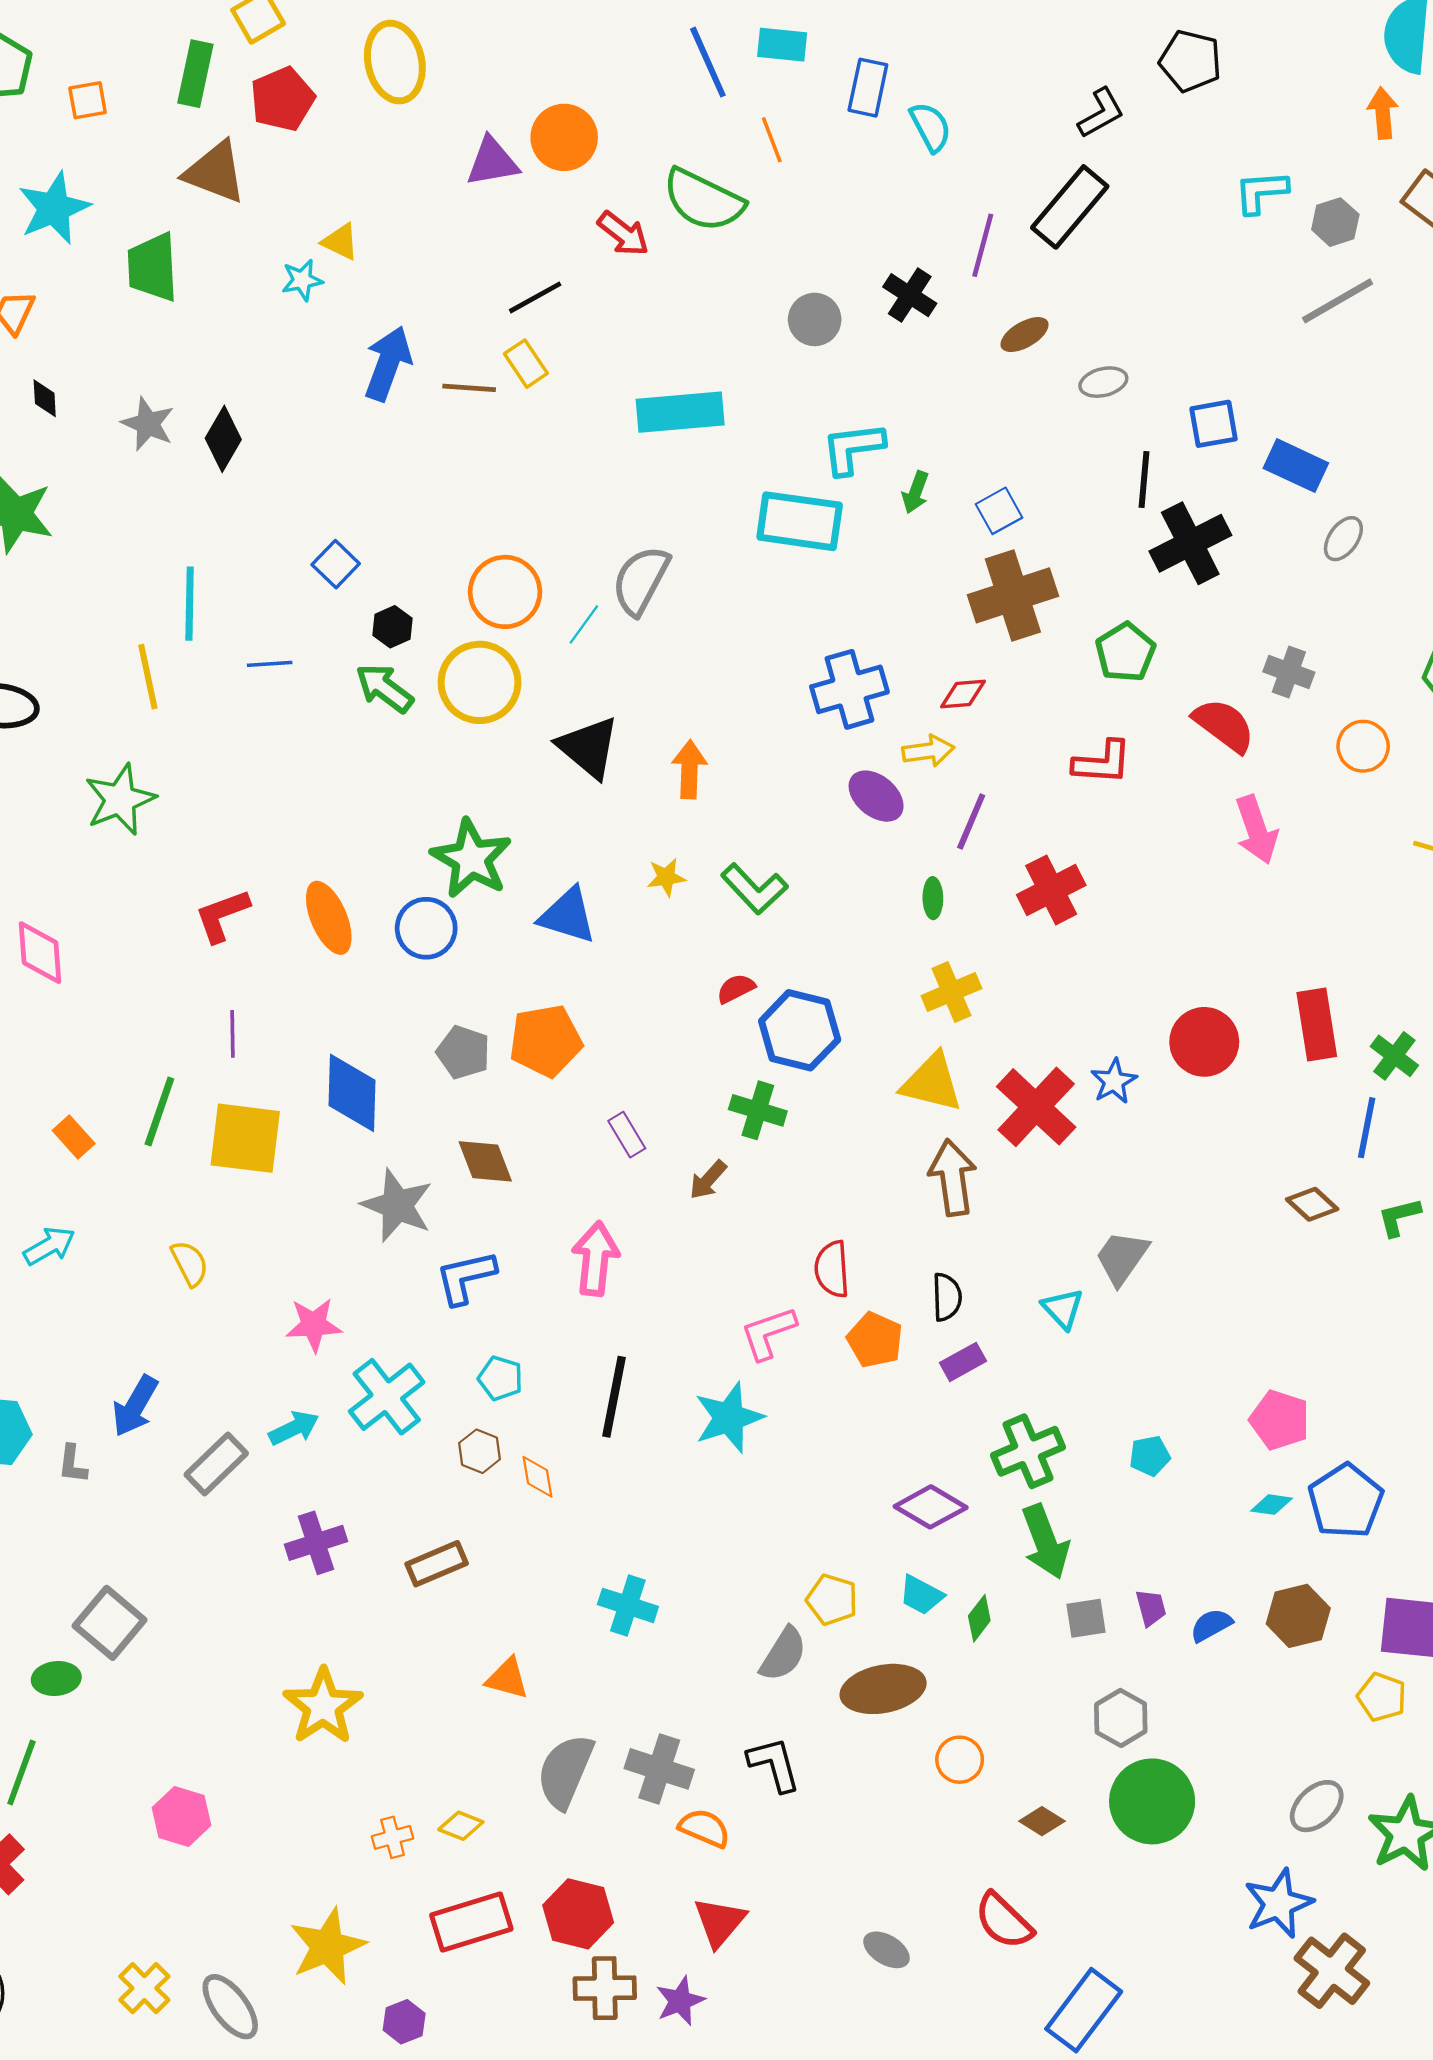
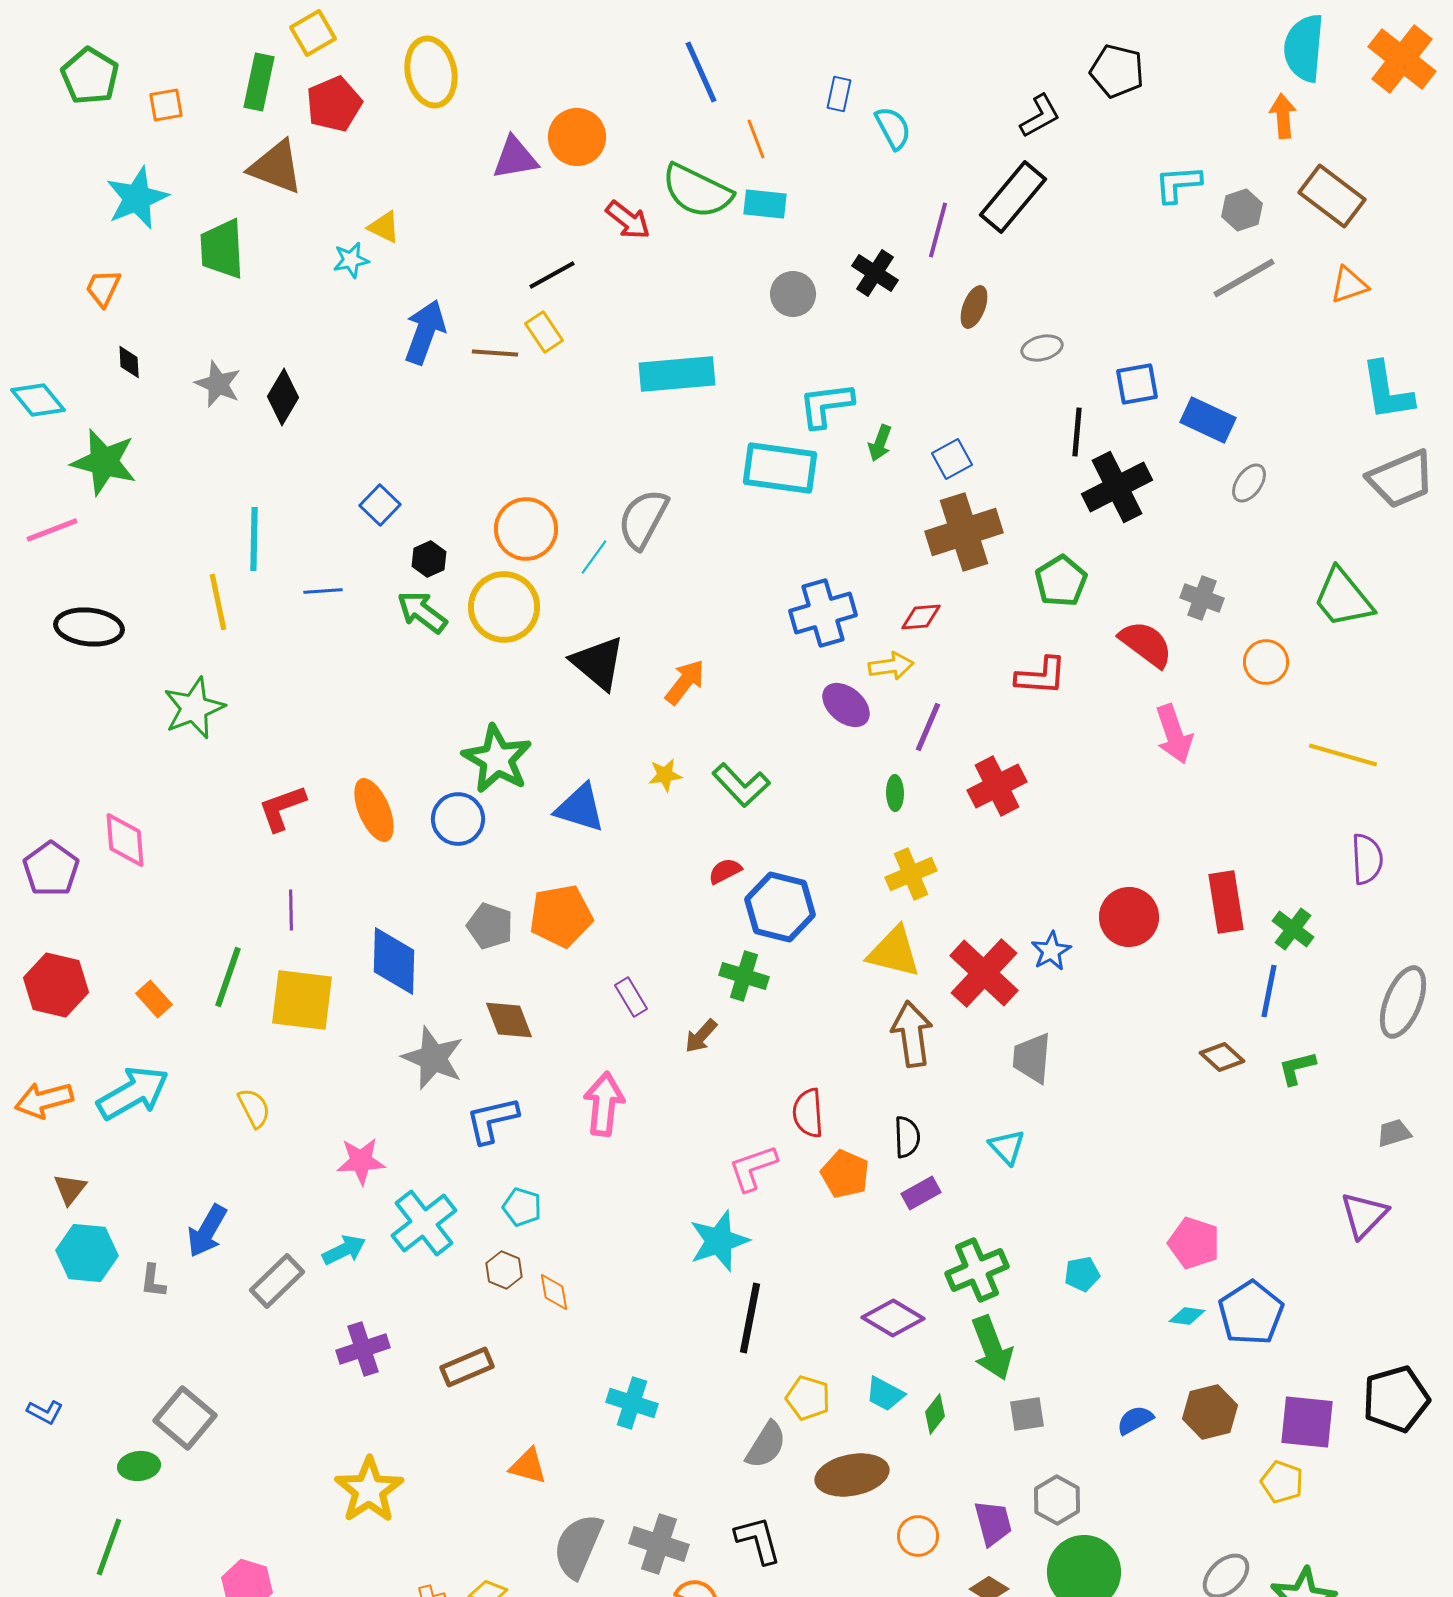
cyan rectangle: (782, 45) -> (765, 204), moved
blue rectangle: (868, 88) -> (839, 94), size x0.7
brown ellipse: (1025, 335) -> (974, 307), turned -39
orange arrow: (689, 769) -> (685, 682), turned 36
cyan arrow: (49, 1246) -> (133, 1093), size x1.6
gray trapezoid: (1122, 1258) -> (1032, 1058), moved, turned -30
black line: (614, 1397) -> (750, 1318), moved
purple trapezoid: (1151, 1608) -> (993, 1523), moved, size x1.4

